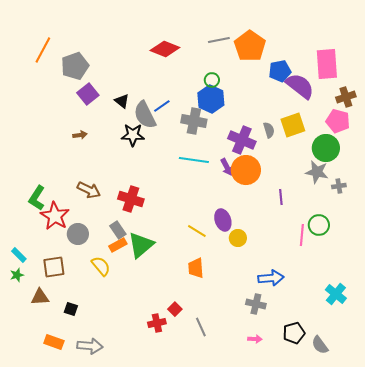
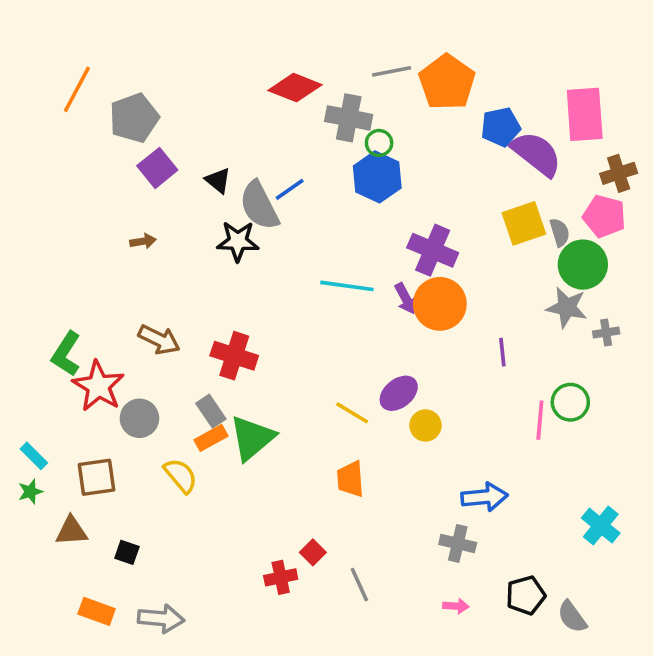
gray cross: (194, 121) -> (349, 118), moved
gray semicircle: (269, 130) -> (560, 232), moved
purple ellipse: (223, 220) -> (399, 393), turned 70

